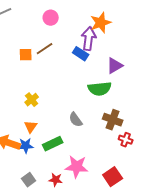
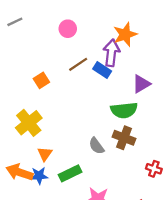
brown line: (45, 49) -> (78, 64), moved
orange square: (26, 55) -> (41, 80), moved, turned -32
yellow cross: (32, 100) -> (29, 123), moved, size x1.6
brown cross: (113, 120) -> (124, 138), moved

